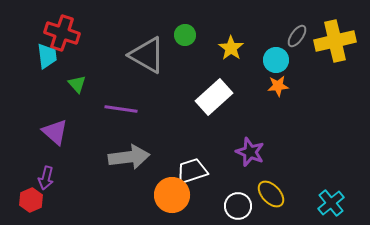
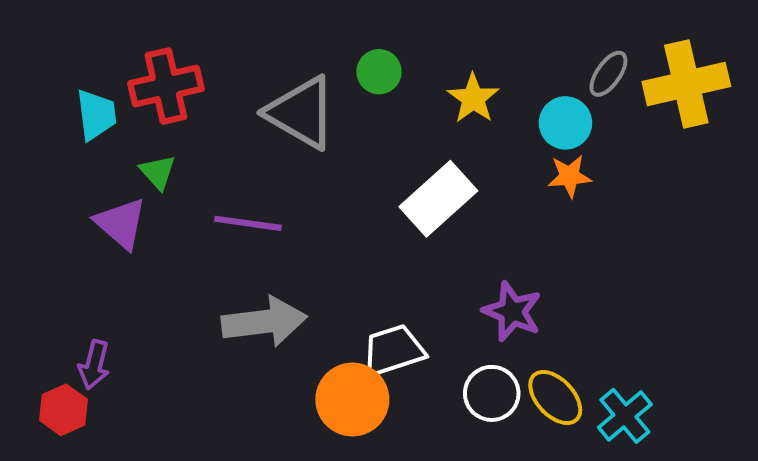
red cross: (62, 33) -> (166, 86), moved, turned -32
purple triangle: (55, 132) -> (121, 223), moved
cyan cross: (331, 203) -> (625, 416), moved
white circle: (238, 206) -> (492, 393), moved

